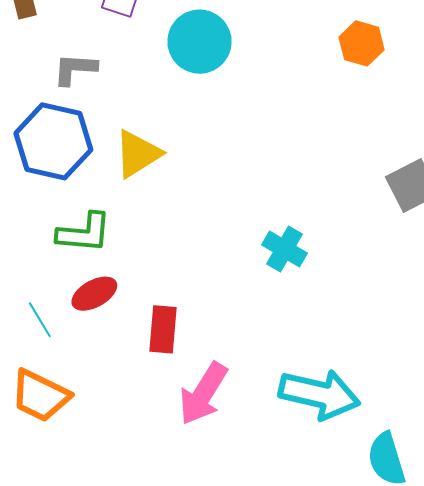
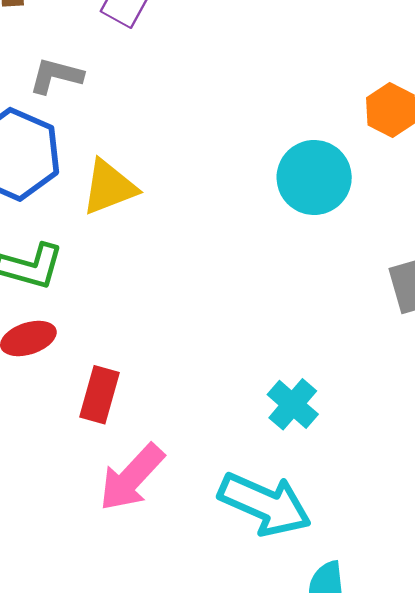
cyan circle: (200, 42) -> (314, 177), moved
cyan cross: (284, 249) -> (293, 404), moved

